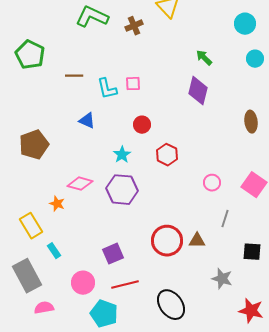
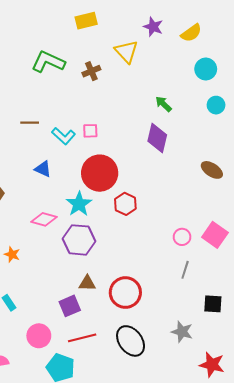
cyan L-shape: (107, 89) -> (64, 136), turned -35
brown ellipse: (251, 122) -> (212, 170), turned -50
red circle: (142, 125) -> (100, 173), size x2.0
cyan star: (122, 155) -> (79, 204), size x1.4
pink circle: (212, 183) -> (182, 237), moved
pink diamond: (80, 184) -> (44, 219), moved
brown triangle: (197, 241) -> (87, 283), moved
black ellipse: (171, 305) -> (131, 341), moved

